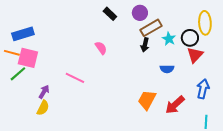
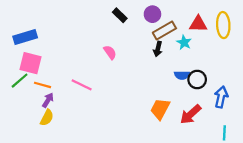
black circle: (190, 38) -> (197, 80), moved
orange line: (12, 53) -> (42, 85), moved
red triangle: (195, 55) -> (198, 24), moved, turned 48

